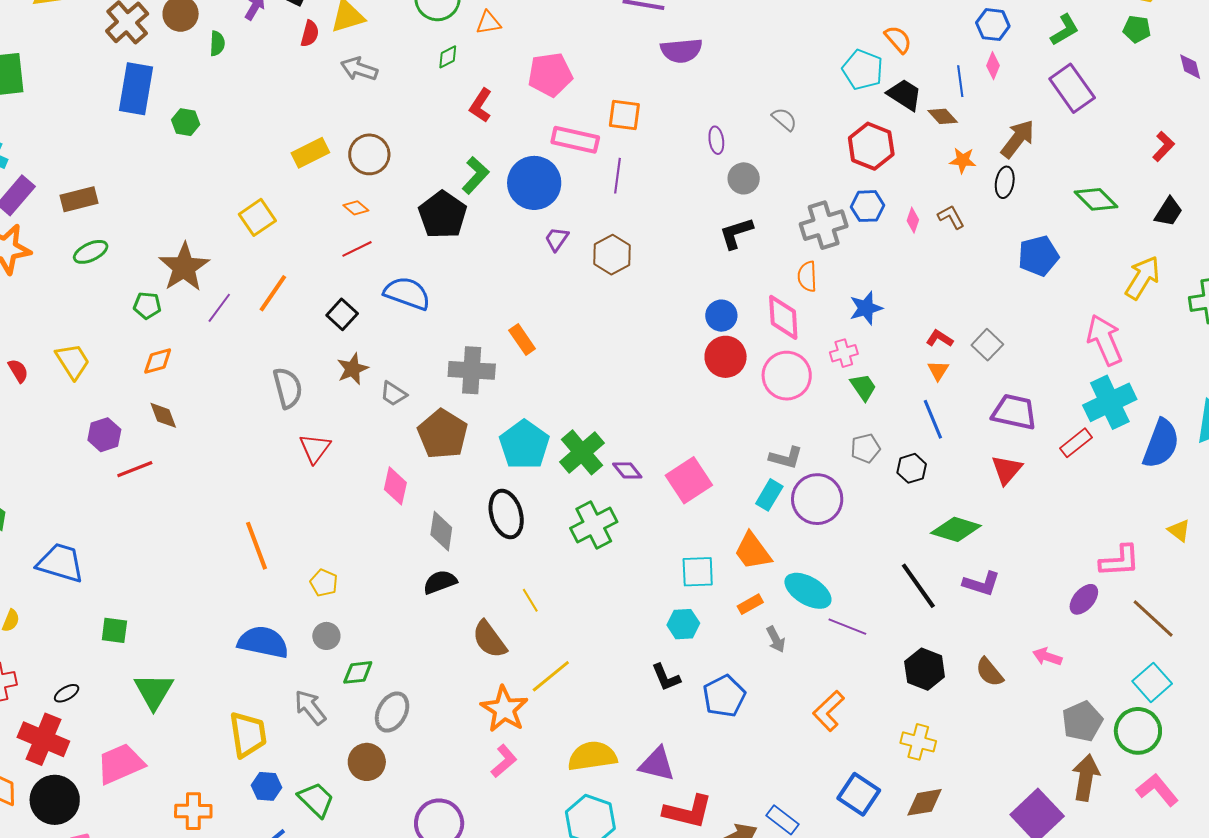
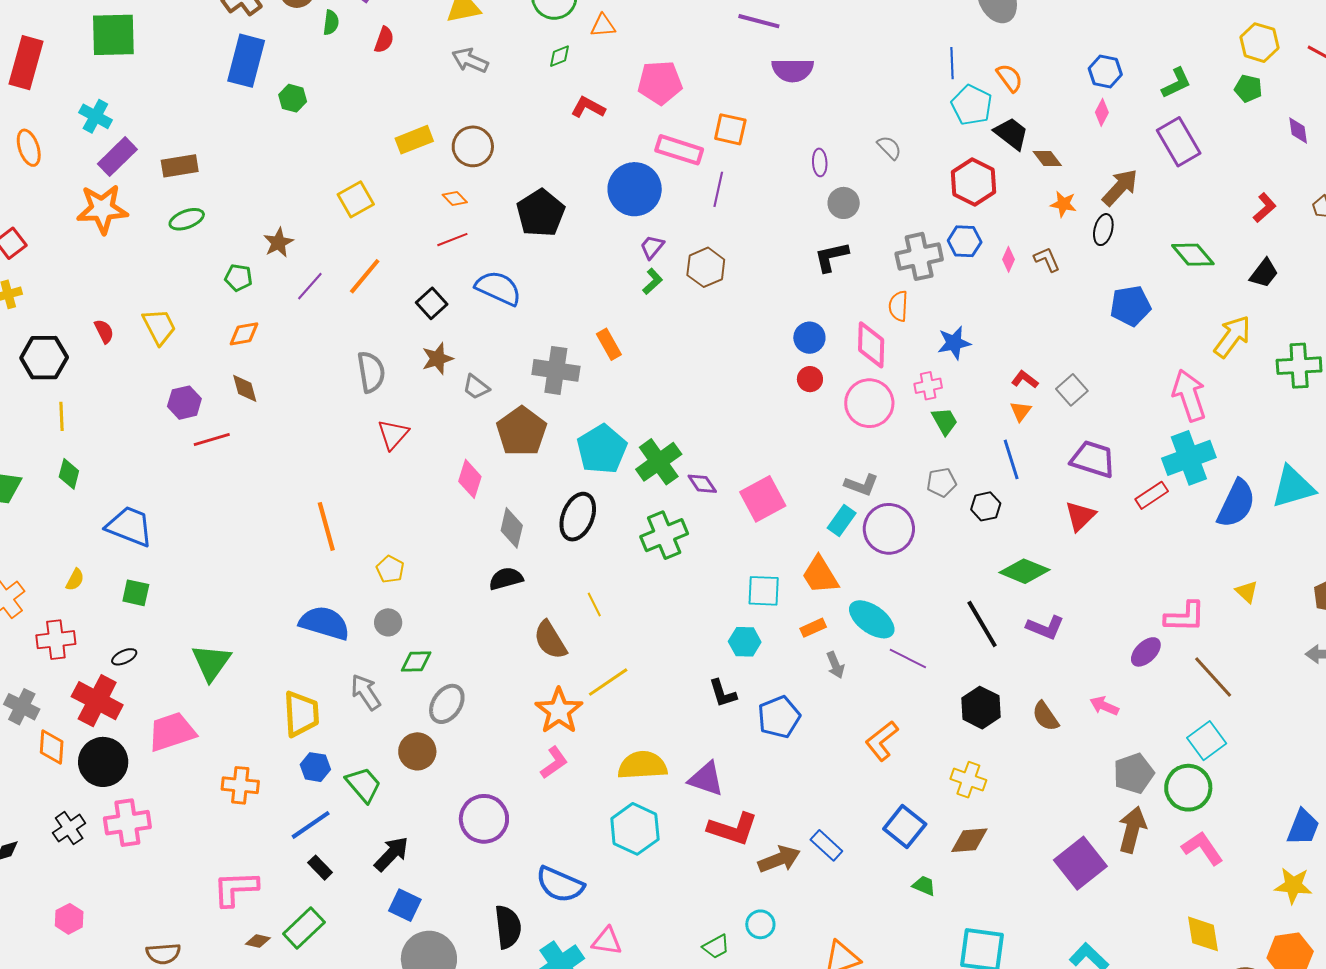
red semicircle: (310, 34) -> (384, 40), moved
blue line: (960, 81) -> (952, 63), moved
red L-shape: (481, 105) -> (588, 107), turned 80
green L-shape: (475, 175) -> (653, 281), moved, size x0.7
brown star: (184, 267) -> (278, 243), size x0.6
red circle: (726, 357) -> (810, 379), size x0.6
black ellipse: (506, 514) -> (578, 517), turned 33
green square: (114, 630) -> (136, 593), moved

